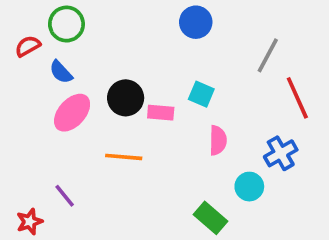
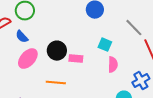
gray line: (268, 55) -> (134, 28), turned -72
cyan square: (201, 94) -> (105, 45), moved
pink semicircle: (218, 140) -> (113, 65), moved

